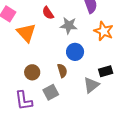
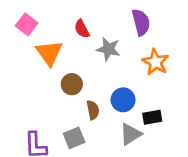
blue circle: (75, 52) -> (123, 100), moved
brown circle: (32, 72) -> (72, 84), moved

